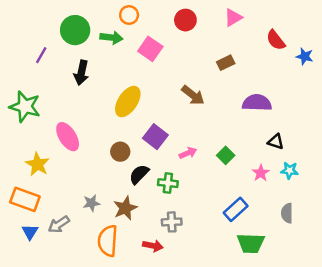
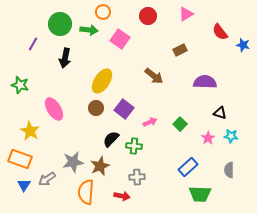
green star: (25, 107) -> (20, 85), size x0.7
brown circle: (120, 152) -> (96, 108), moved
gray star: (91, 203) -> (73, 162), size x1.5

